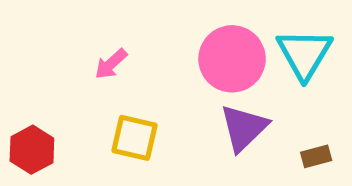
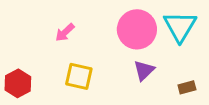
purple triangle: (244, 128) -> (144, 70), size x0.7

